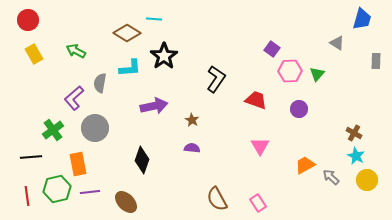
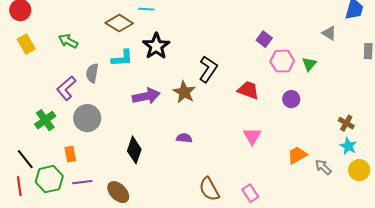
brown star: (192, 120) -> (184, 92), moved, size x1.6
black line: (31, 157) -> (25, 159), moved, turned 55
orange rectangle: (78, 164) -> (70, 154), size x0.7

